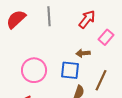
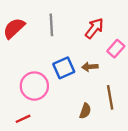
blue square: (70, 70) -> (64, 68), moved, turned -30
brown line: (101, 80) -> (110, 97), turned -35

